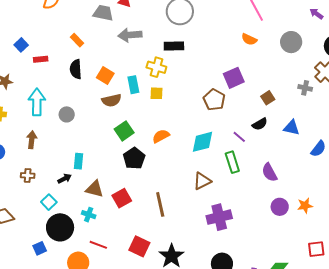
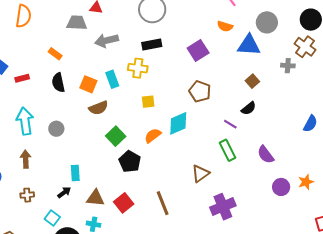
purple square: (234, 78) -> (198, 50), moved
cyan rectangle: (133, 85) -> (112, 79), moved
yellow square: (157, 93) -> (148, 102), moved
blue triangle: (292, 128) -> (249, 45), moved, size x1.4
cyan diamond: (202, 142) -> (178, 123), moved

